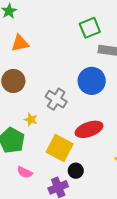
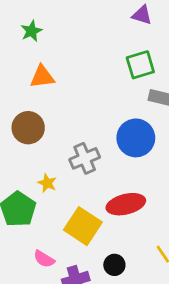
gray cross: (56, 99) -> (85, 158), turned 30
black circle: (76, 171) -> (114, 265), moved
pink semicircle: (25, 172) -> (44, 259), moved

